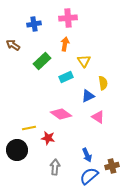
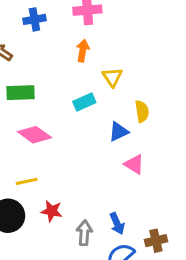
green rectangle: (42, 61) -> (20, 93), moved, turned 42
pink diamond: (61, 114) -> (34, 135), moved
red star: (48, 138) -> (52, 211), moved
gray arrow: (55, 167) -> (84, 233), moved

